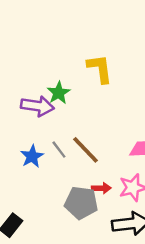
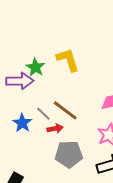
yellow L-shape: (100, 69) -> (68, 60), moved
red arrow: (101, 188) -> (55, 129), moved

